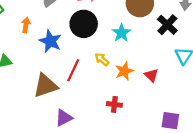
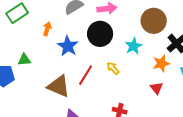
orange star: (124, 71) -> (161, 63), moved
brown triangle: (45, 86) -> (59, 86), turned 35

